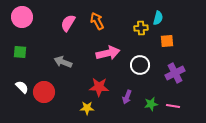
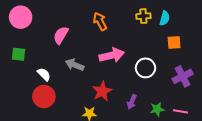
pink semicircle: (68, 23) -> (61, 35), moved
yellow cross: (141, 28) -> (143, 16), moved
gray arrow: (63, 62) -> (75, 65), moved
white semicircle: (22, 87) -> (44, 74), moved
red star: (99, 87) -> (102, 91), turned -30

